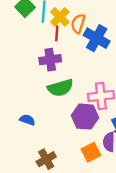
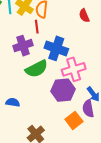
red line: (57, 33) -> (37, 27), moved
blue cross: (97, 38) -> (56, 48), moved

